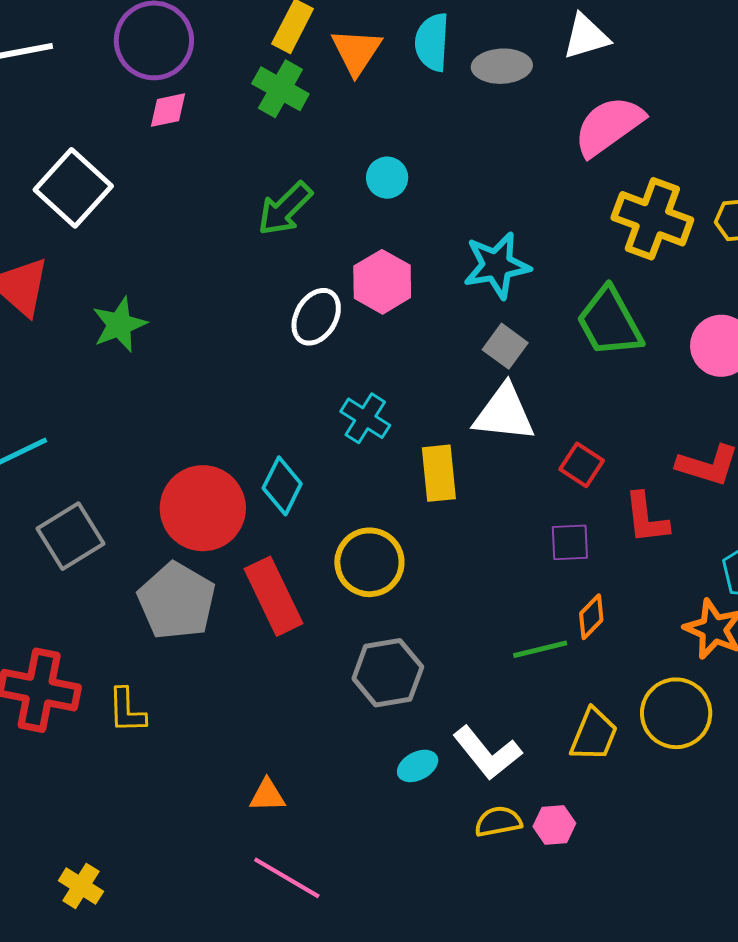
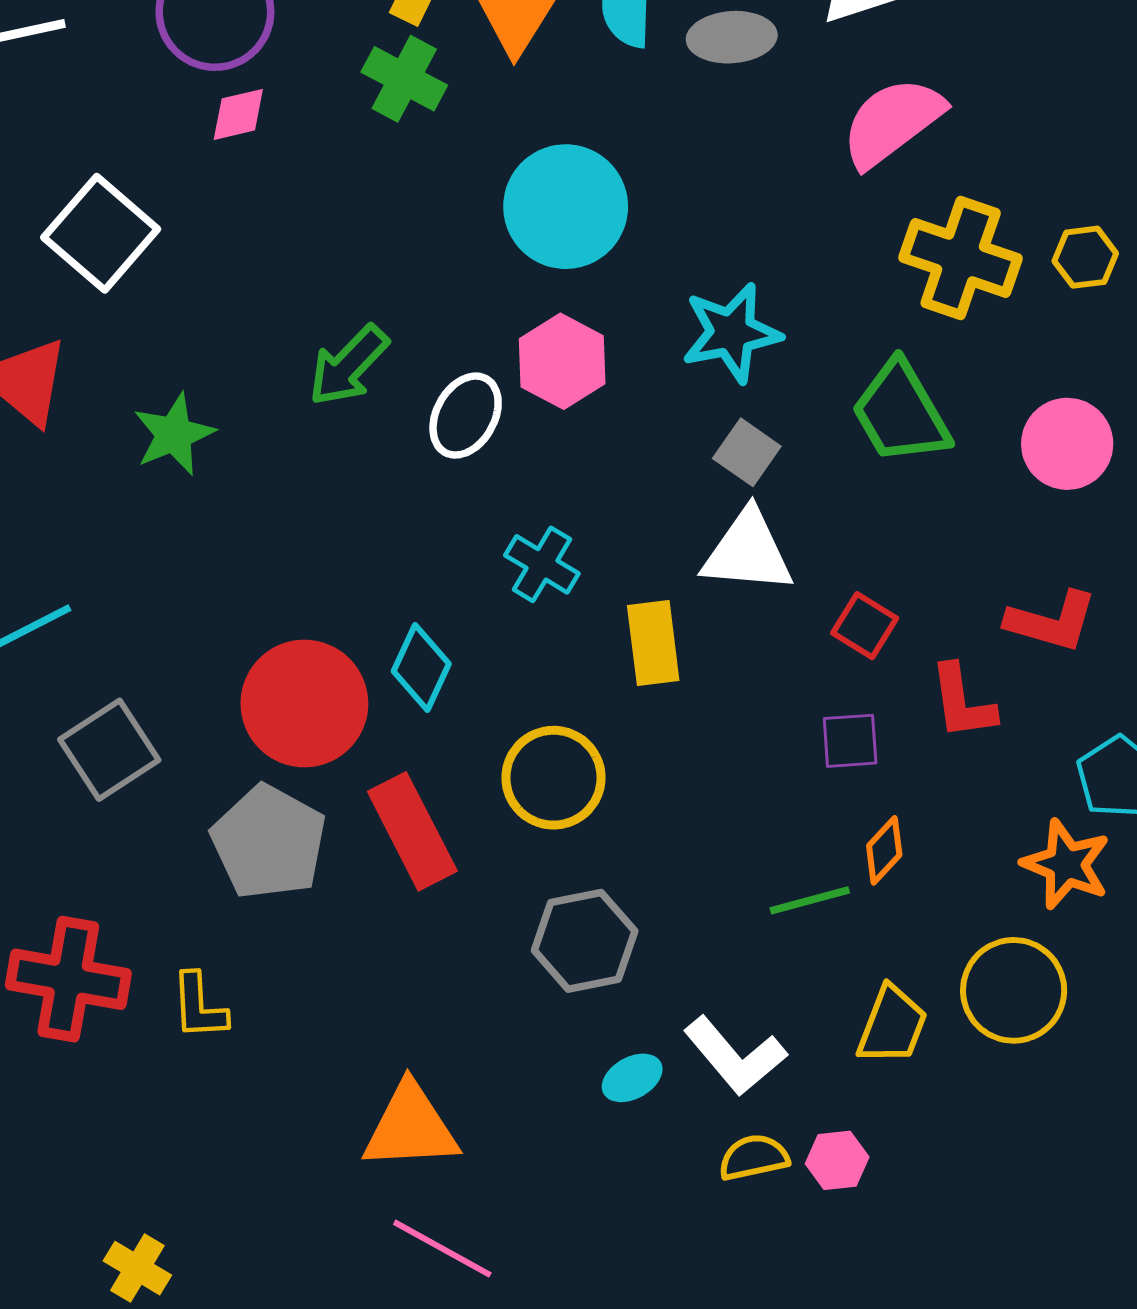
cyan circle: (387, 178) -> (566, 207), size x2.0
green arrow: (285, 209) -> (348, 365), moved
orange triangle: (267, 795) -> (410, 1127), size x1.8

